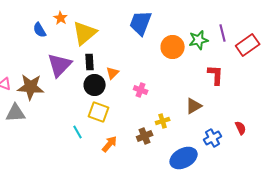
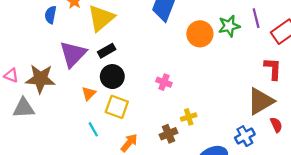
blue semicircle: (40, 30) -> (51, 15), turned 42
black rectangle: (90, 62) -> (107, 51), turned 63
orange triangle: (113, 73) -> (89, 93), moved
red L-shape: (216, 75) -> (273, 69), moved
brown triangle: (194, 106) -> (261, 101), moved, size x1.5

